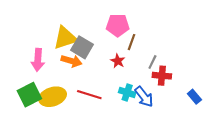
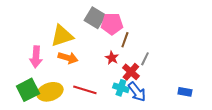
gray square: (82, 47) -> (95, 18), moved
red cross: (162, 76) -> (131, 72), moved, turned 36
blue rectangle: (194, 97) -> (185, 92), turned -40

